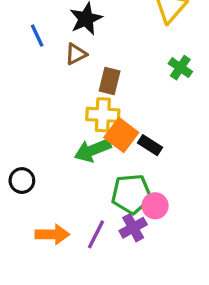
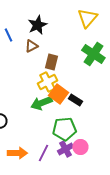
green cross: (180, 68) -> (93, 54), size x1.6
yellow cross: (103, 115) -> (47, 82), turned -30
pink circle: (155, 206) -> (80, 147), moved

